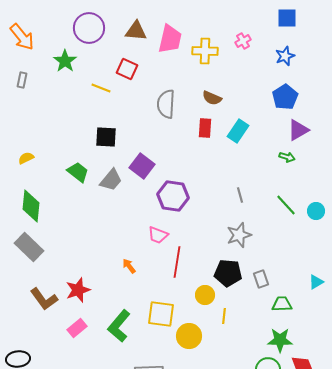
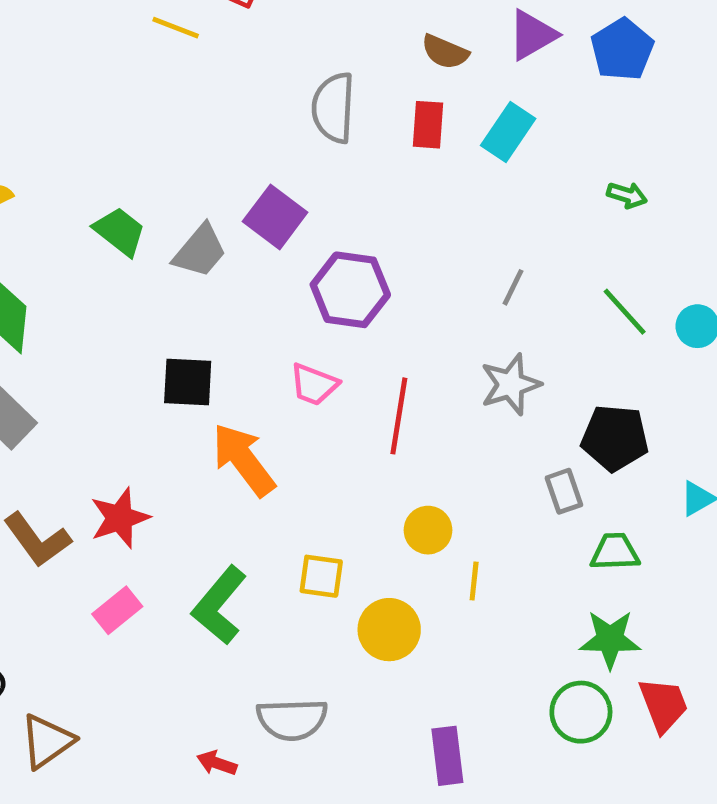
gray semicircle: (166, 104) -> (333, 108), moved
purple triangle: (298, 130) -> (532, 35), moved
black square: (106, 137) -> (188, 382), moved
gray line: (240, 195) -> (513, 287), turned 42
red line: (177, 262) -> (399, 416), moved
orange arrow: (129, 266) -> (244, 460), size x2.0
black pentagon: (228, 273) -> (615, 438), moved
yellow square: (161, 314) -> (321, 576), size x0.7

